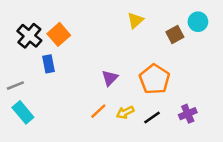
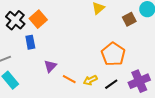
purple triangle: (110, 78) -> (50, 66), moved
orange line: (98, 111) -> (69, 79), turned 72
purple cross: (188, 114) -> (139, 81), size x1.5

